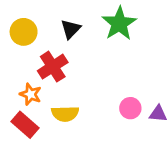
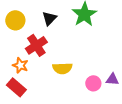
pink circle: (130, 108) -> (93, 83), moved
yellow semicircle: (65, 114) -> (62, 68), moved

